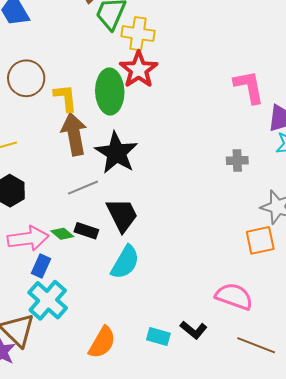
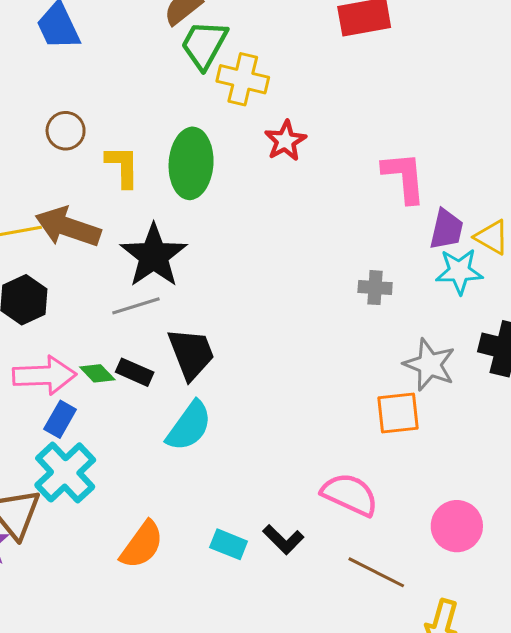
red star: (139, 70) -> (285, 141), moved, size x0.7
brown circle: (26, 78) -> (66, 131), size x0.7
brown arrow: (74, 134) -> (68, 227), moved, turned -66
black star: (116, 153) -> (154, 256), moved

